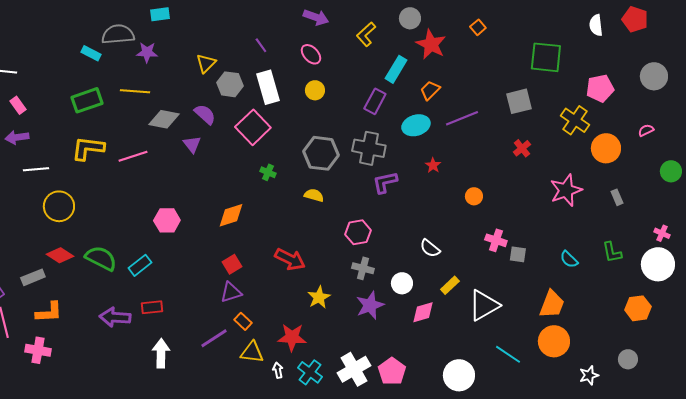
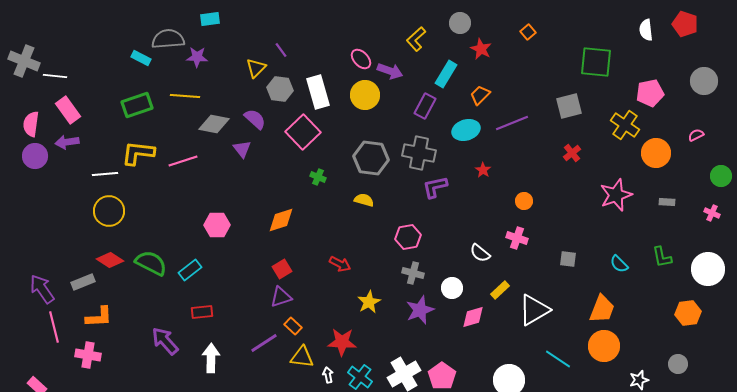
purple arrow: (316, 17) -> (390, 71), moved
red star: (431, 44) -> (481, 49), size x0.7
purple line: (261, 45) -> (281, 50), moved
yellow circle: (315, 90) -> (365, 95), size x1.5
pink rectangle: (18, 105) -> (68, 110), size x1.5
white line: (36, 169) -> (105, 174), moved
gray rectangle: (617, 197) -> (667, 202), turned -63
pink cross: (662, 233) -> (712, 213), moved
pink cross: (496, 240) -> (517, 238), moved
red arrow: (290, 259) -> (340, 264), size x0.7
purple arrow: (115, 317) -> (165, 341), moved, turned 44

